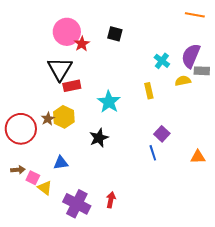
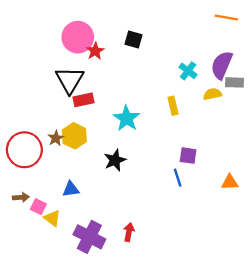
purple square: (162, 134) -> (188, 156), turned -35

